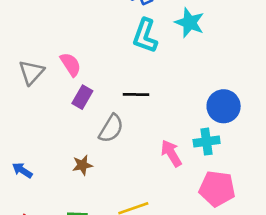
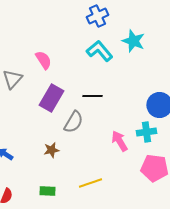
cyan L-shape: (145, 36) -> (99, 51), turned 120
pink semicircle: (71, 64) -> (43, 60), moved
purple rectangle: (82, 97) -> (51, 98), size x1.5

